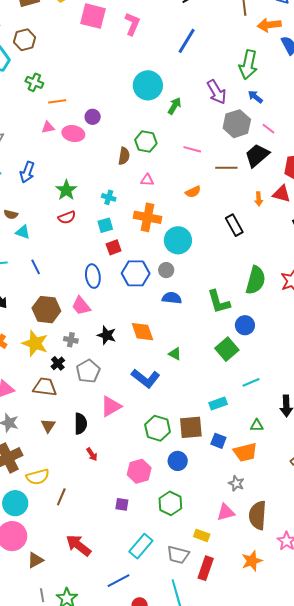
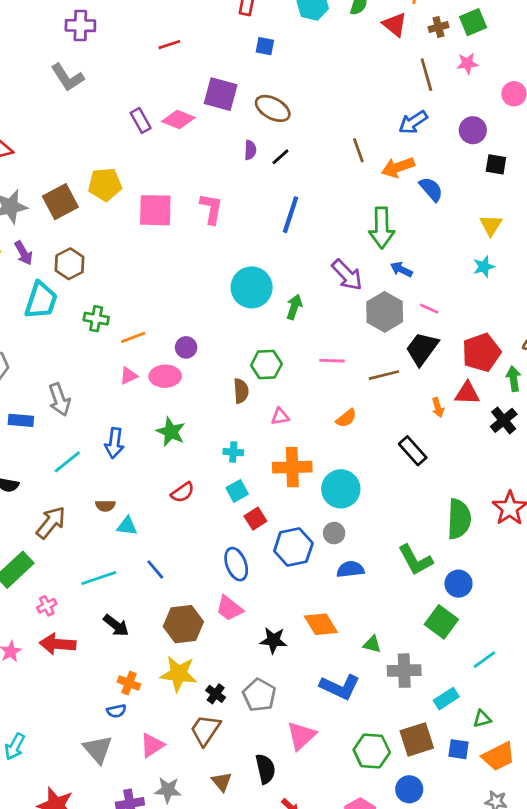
green star: (66, 190) -> (171, 432), moved
gray cross: (71, 340) -> (404, 671), moved, size x1.6
brown trapezoid: (45, 387) -> (205, 730), turned -50
green triangle: (257, 425) -> (482, 719), moved

